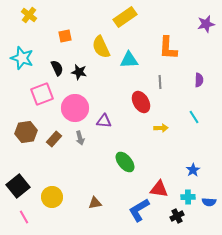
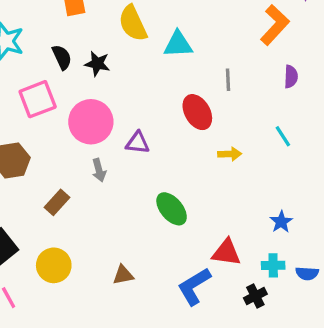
orange L-shape: (168, 48) -> (275, 25), moved, turned -140
brown rectangle: (54, 139) -> (57, 202), moved

